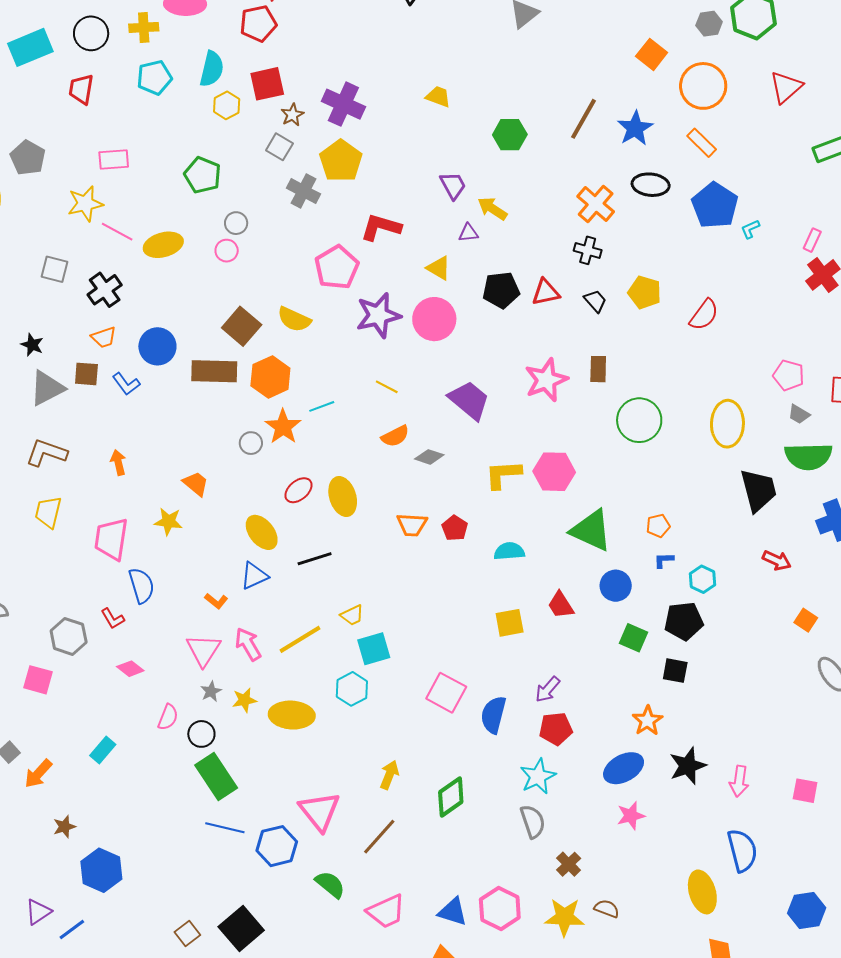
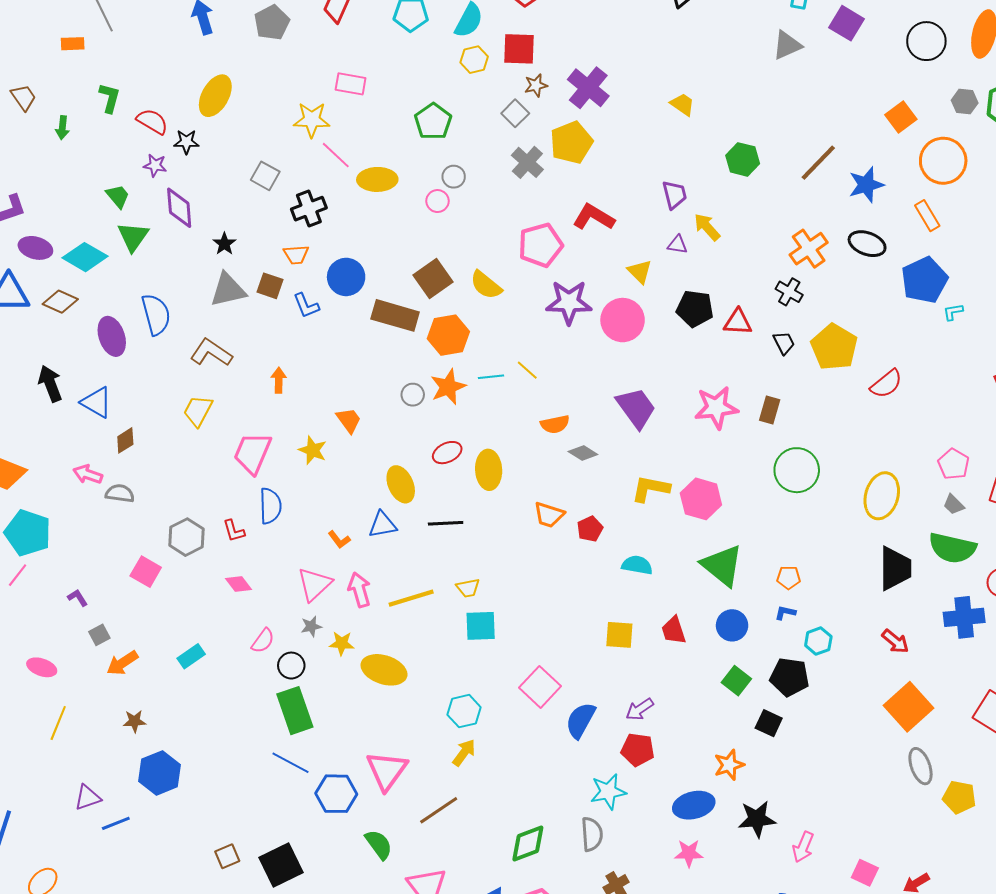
gray pentagon: (28, 158) -> (272, 23), moved
yellow pentagon: (645, 292) -> (834, 347), size x1.4
yellow line: (387, 387) -> (527, 370), moved
orange square: (806, 620) -> (909, 707), size x2.0
cyan hexagon: (352, 689) -> (464, 711), moved
green diamond: (451, 797) -> (528, 844), moved

